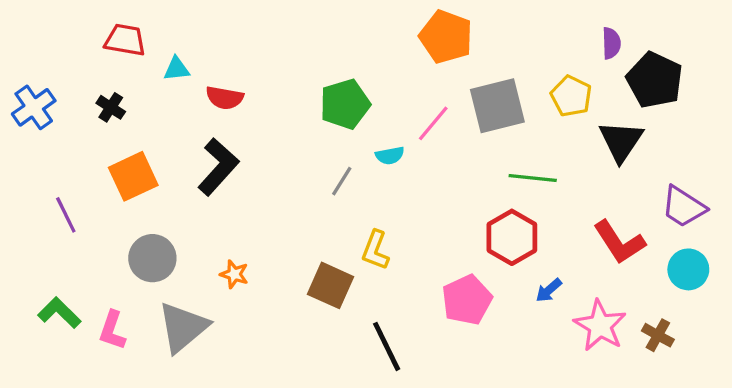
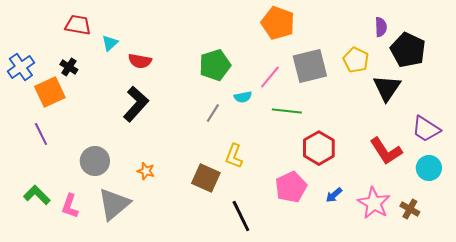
cyan triangle: (176, 69) -> (110, 43), turned -36
orange square: (133, 176) -> (50, 92), moved
green line: (533, 178) -> (287, 111), moved
blue arrow: (549, 290) -> (334, 195), moved

